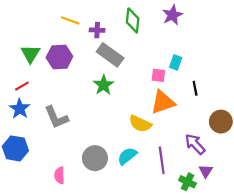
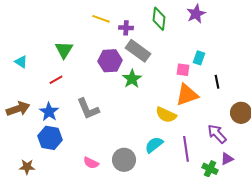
purple hexagon: (59, 57) -> (110, 61), moved
blue star: (20, 109) -> (49, 112), moved
gray circle: (95, 158) -> (124, 160), moved
purple triangle: (206, 171) -> (227, 159), turned 32
pink semicircle: (59, 175) -> (91, 163), turned -63

